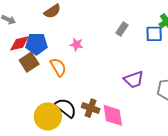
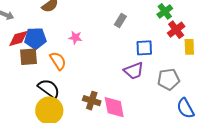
blue square: (154, 34) -> (144, 48), moved
brown square: (29, 62) -> (29, 57), turned 30
black semicircle: (66, 108) -> (49, 89), moved

